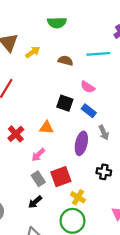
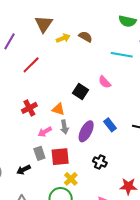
green semicircle: (57, 23) -> (127, 21), moved
brown semicircle: (66, 61) -> (85, 37), moved
blue rectangle: (89, 111) -> (110, 125), moved
gray arrow: (104, 133) -> (64, 127), moved
black arrow: (35, 202) -> (24, 170), moved

